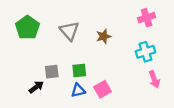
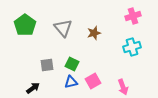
green square: (79, 71) -> (72, 64), turned 32
pink arrow: (154, 79) -> (123, 87), moved
black arrow: (36, 87) -> (33, 88), moved

